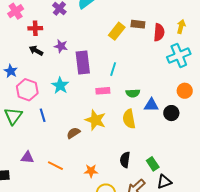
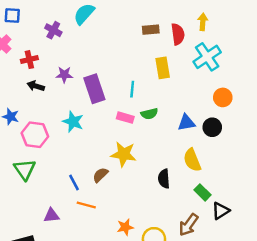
yellow rectangle: (117, 31) -> (163, 68), moved, turned -36
pink rectangle: (103, 91) -> (125, 118), turned 32
green semicircle: (133, 93) -> (149, 114), moved
blue line: (43, 115) -> (74, 183), moved
yellow semicircle: (129, 119) -> (192, 160), moved
black semicircle: (125, 160) -> (164, 179), moved
orange line: (55, 166) -> (86, 205), moved
orange star: (91, 171) -> (125, 227), moved

